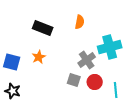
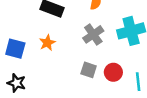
gray cross: (87, 60) -> (93, 34), moved

